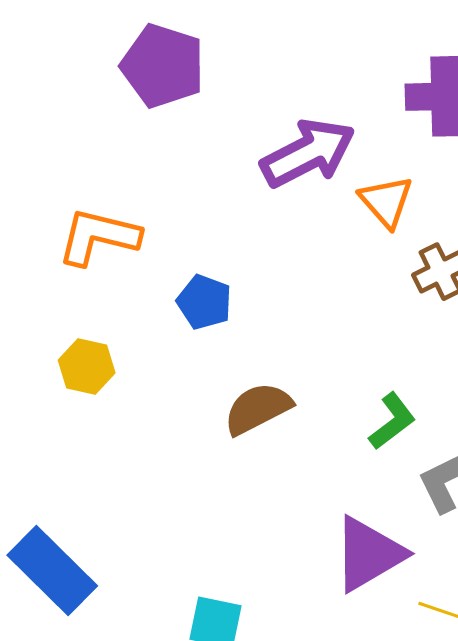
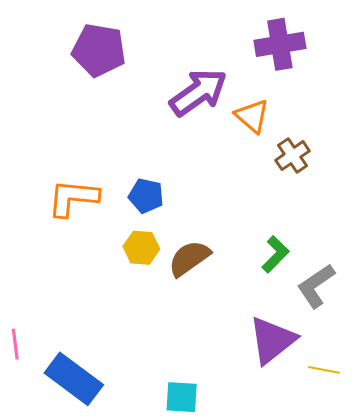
orange L-shape: (99, 237) -> (73, 198), moved
yellow hexagon: (87, 367) -> (141, 248), moved

